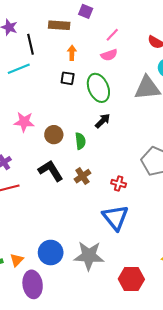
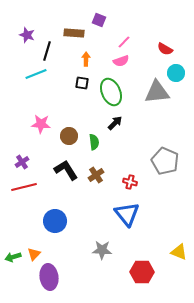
black line: (30, 44) -> (47, 51), turned 30
blue circle: (51, 253) -> (55, 221), moved
gray star: (89, 256) -> (102, 250), size x0.7

